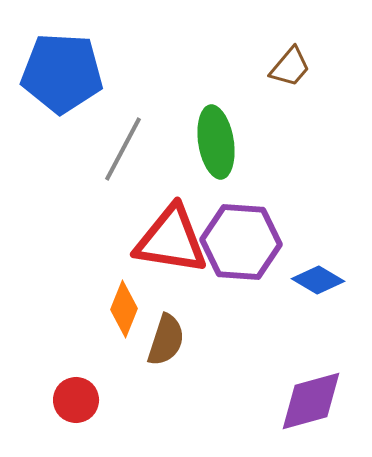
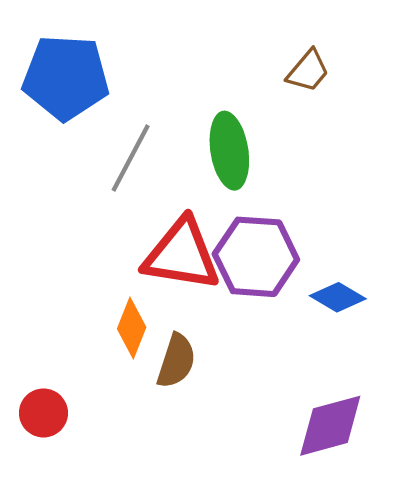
red circle: (76, 400) -> (43, 413), moved

